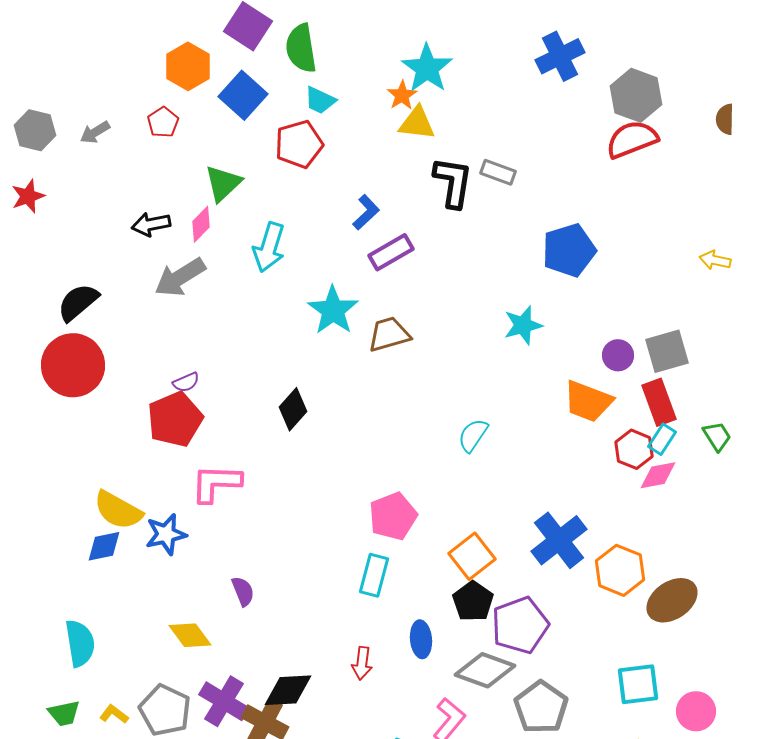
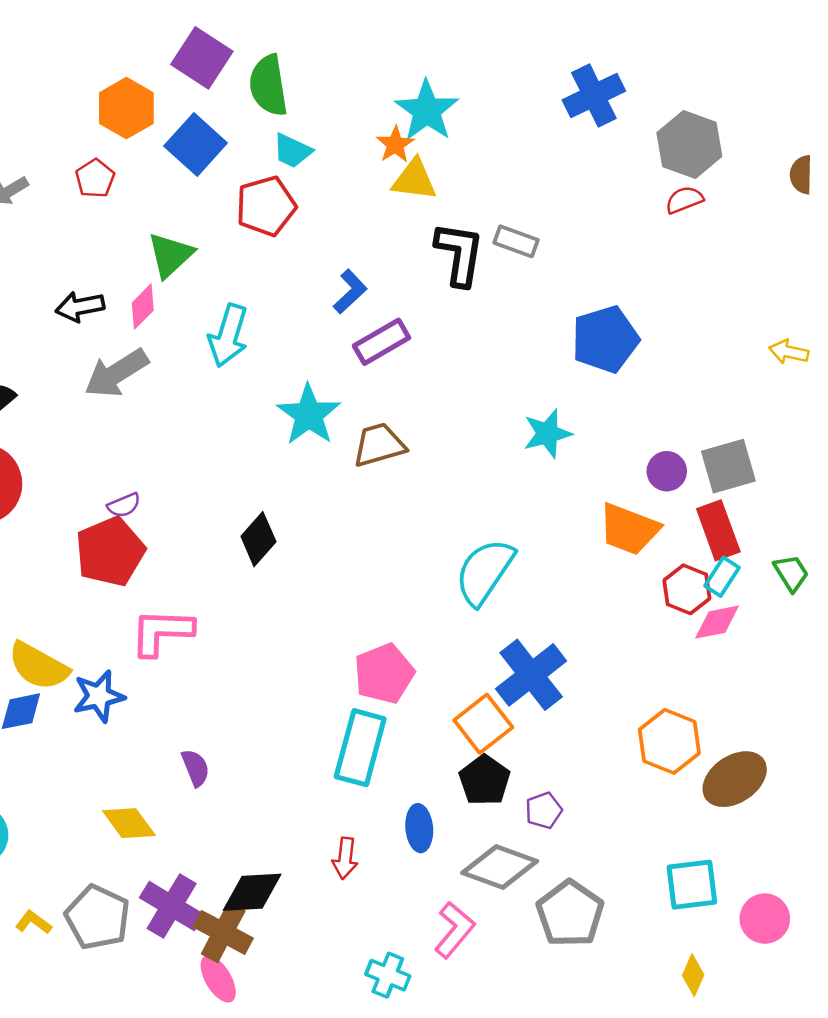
red semicircle: (632, 139) -> (684, 200), size x0.6
cyan semicircle: (473, 435) -> (485, 572), size x1.6
blue cross: (559, 540) -> (531, 675), moved
cyan rectangle: (374, 575) -> (360, 748), size x1.4
purple pentagon: (520, 625) -> (544, 811), size x0.5

